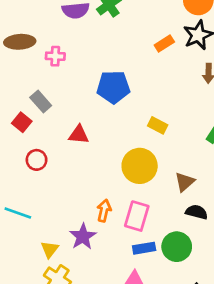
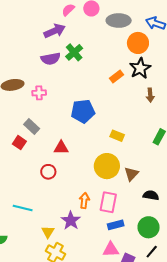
red circle: (37, 160) -> (48, 172), moved
brown triangle: (185, 182) -> (131, 174), moved
green circle: (177, 247) -> (149, 227), moved

